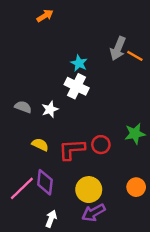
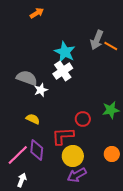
cyan star: (79, 63) -> (65, 52), size x1.5
white cross: (77, 86) -> (63, 71), turned 30
gray semicircle: (23, 107) -> (27, 78), moved, size x1.5
red L-shape: (72, 149) -> (63, 136), moved
white arrow: (51, 219) -> (22, 180), moved

